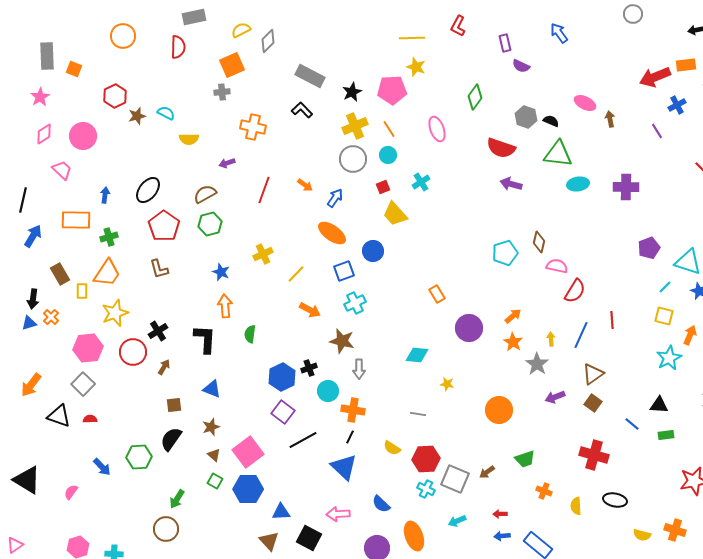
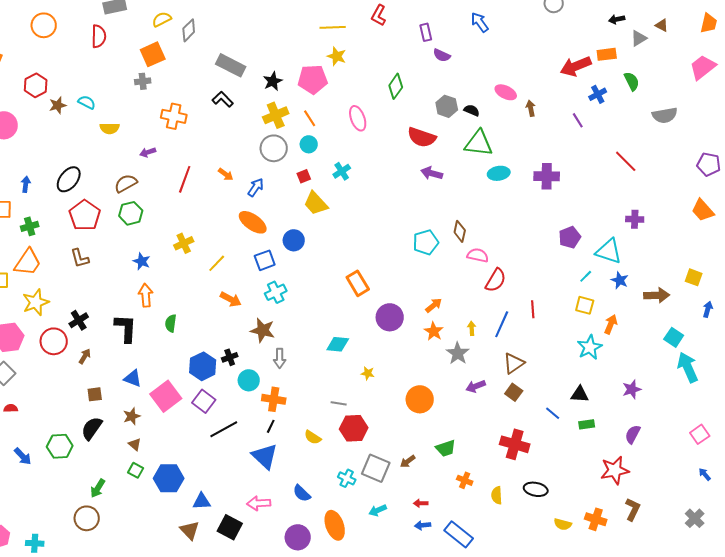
orange rectangle: (437, 294) -> (358, 283), size x1.4
pink square: (248, 452) -> (166, 396), moved
red hexagon: (426, 459) -> (354, 428), moved

